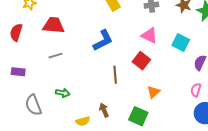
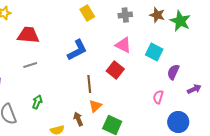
pink semicircle: (196, 90) -> (158, 97), moved
orange triangle: (153, 92) -> (95, 106), moved
green arrow: (63, 93) -> (37, 102), turned -80

